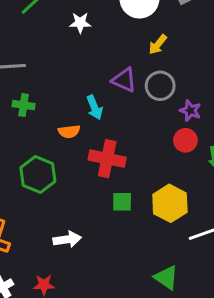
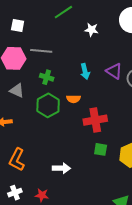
cyan arrow: (95, 107) -> (85, 71), moved
red cross: (107, 159) -> (95, 120), turned -30
green hexagon: (38, 175) -> (48, 105), moved

